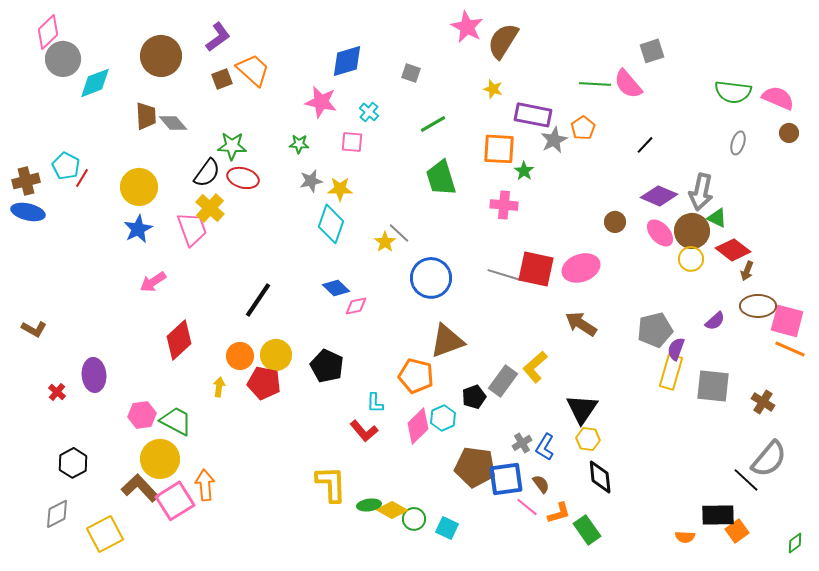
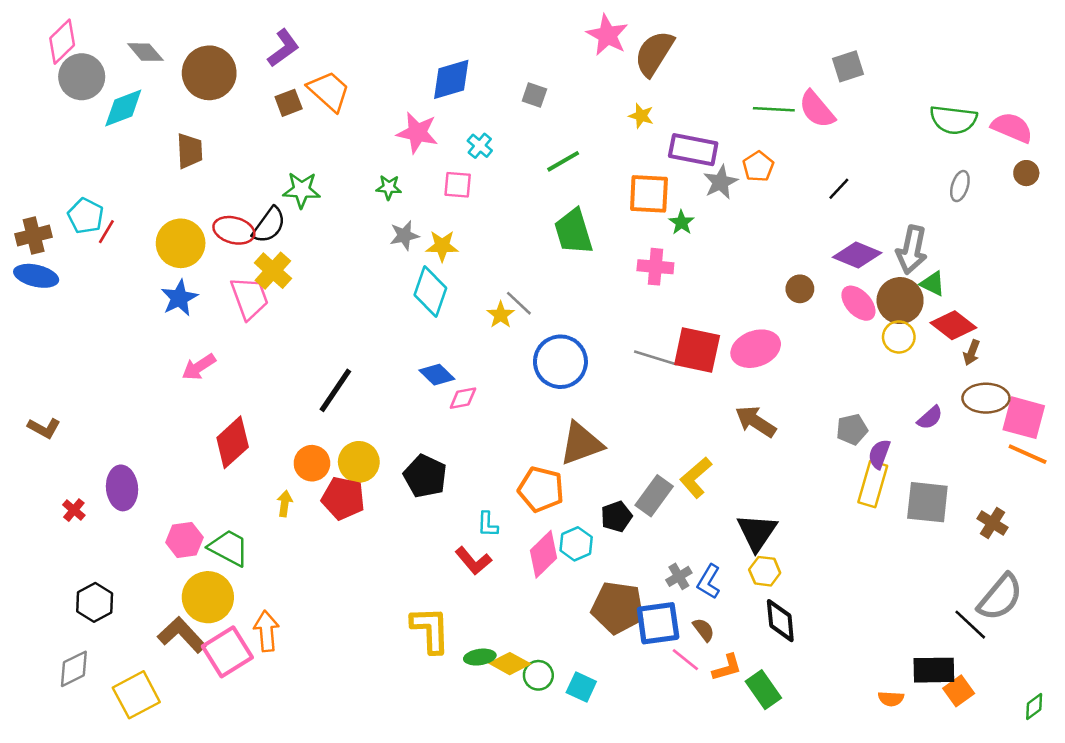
gray diamond: (173, 123) -> (145, 52), moved
red ellipse: (243, 178) -> (234, 230), moved
gray pentagon: (655, 330) -> (852, 429), size x0.7

